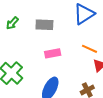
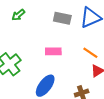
gray rectangle: (44, 25) -> (62, 18), moved

